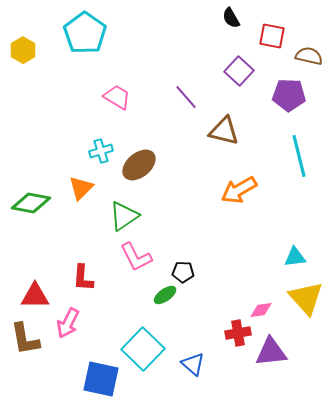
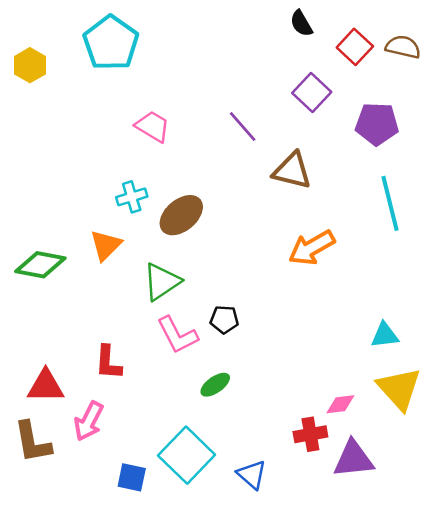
red square: (272, 36) -> (355, 47), turned 32
brown semicircle: (309, 56) -> (403, 47), moved
black pentagon: (183, 272) -> (224, 319), moved
blue square: (101, 379) -> (132, 477), moved, size x0.6

